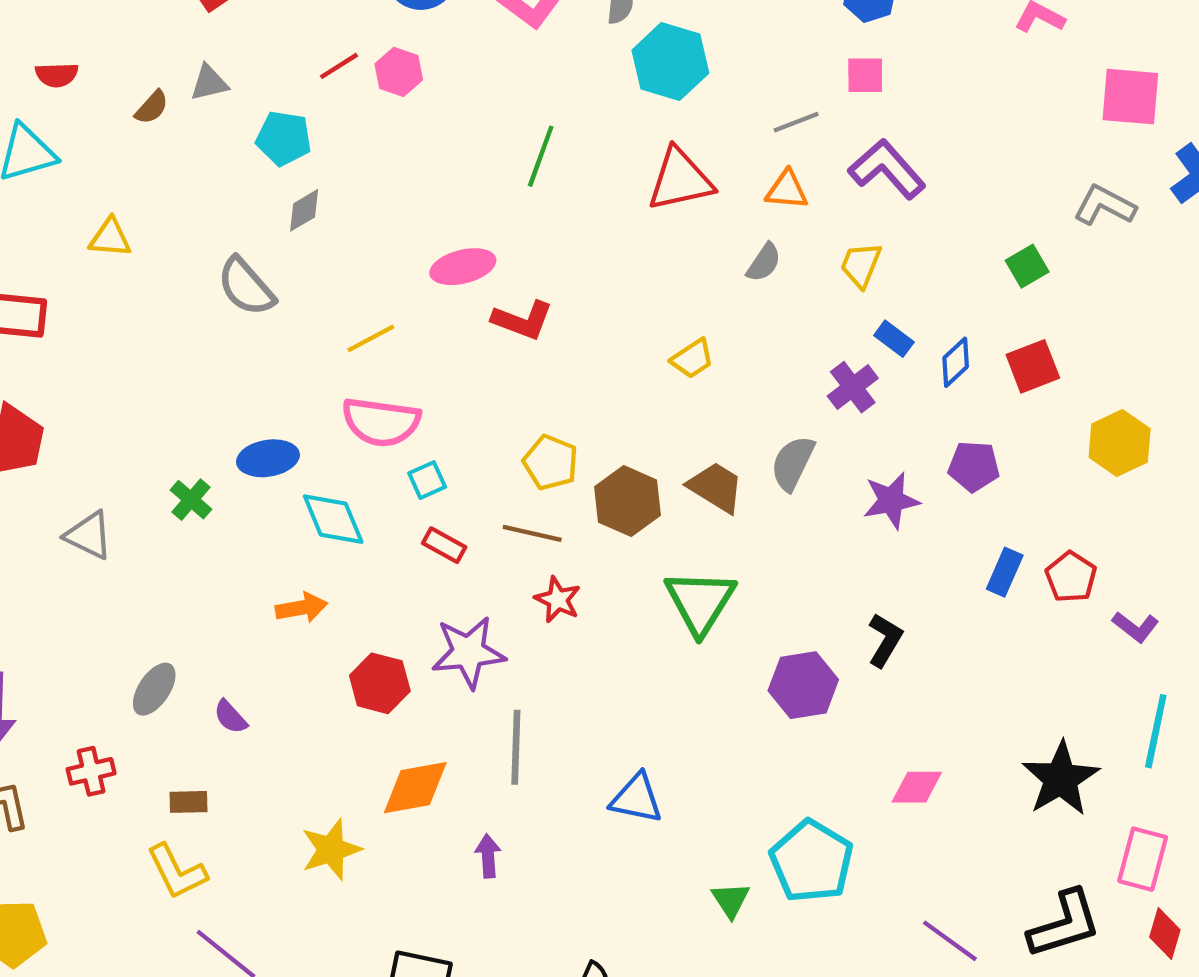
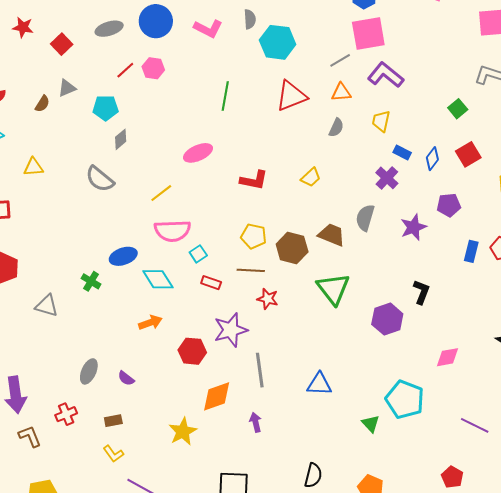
pink square: (865, 75) -> (368, 33), size x1.8
red L-shape: (523, 320) -> (254, 180), moved
yellow L-shape: (177, 872) -> (113, 454), size x0.7

